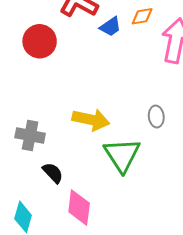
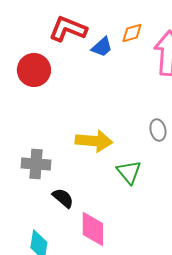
green triangle: (122, 155) -> (129, 172), size x0.7

